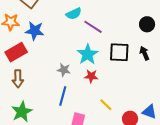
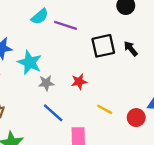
black arrow: (144, 53) -> (131, 49), moved
cyan star: (88, 54) -> (30, 62), moved
blue line: (63, 96) -> (53, 113), turned -48

